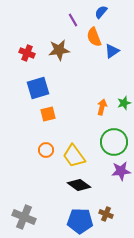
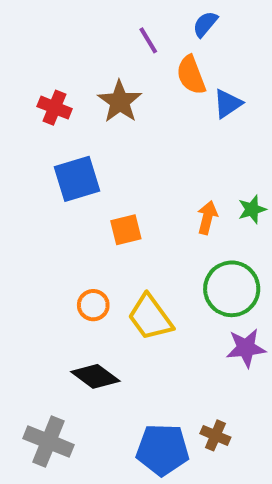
brown star: (59, 50) -> (120, 101), turned -30
orange square: (48, 114) -> (126, 230), moved
black diamond: (79, 185) -> (95, 376), moved

